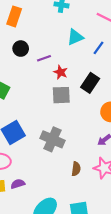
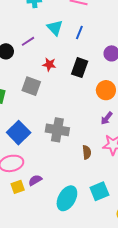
cyan triangle: (75, 37) -> (55, 28), turned -36
purple line: (44, 58) -> (28, 41), moved
gray square: (61, 95) -> (31, 86), moved, turned 36

